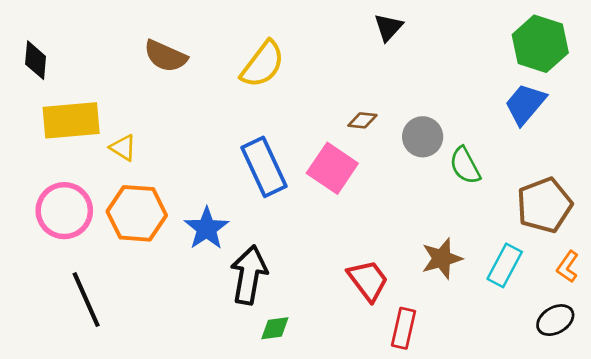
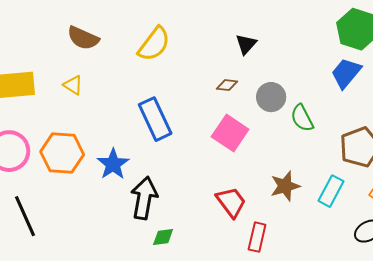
black triangle: (388, 27) -> (246, 44), moved
yellow triangle: (123, 148) -> (73, 85), moved
pink square: (332, 168) -> (230, 133), moved

